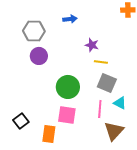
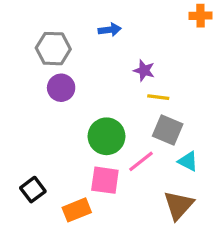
pink line: (100, 109) -> (141, 161), moved, turned 48
orange rectangle: (49, 134) -> (77, 210), turned 60

